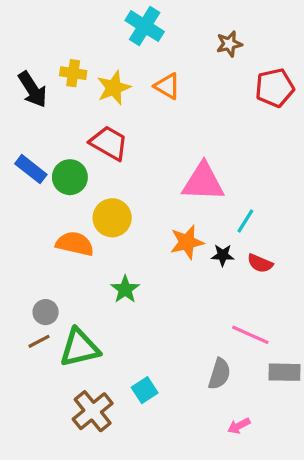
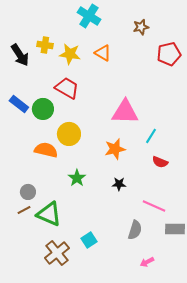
yellow star: (114, 88) -> (70, 54), turned 30
black star: (223, 255) -> (119, 184), moved
green triangle: (80, 348) -> (49, 214), turned 36

